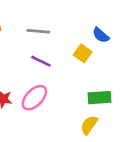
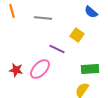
blue semicircle: (101, 35) -> (91, 12), moved
purple line: (41, 61) -> (57, 49), moved

